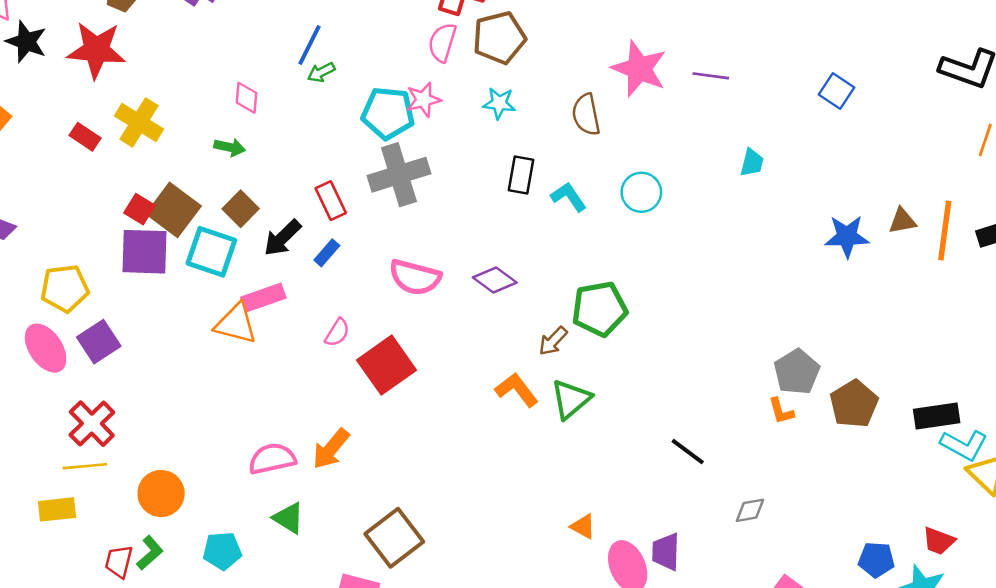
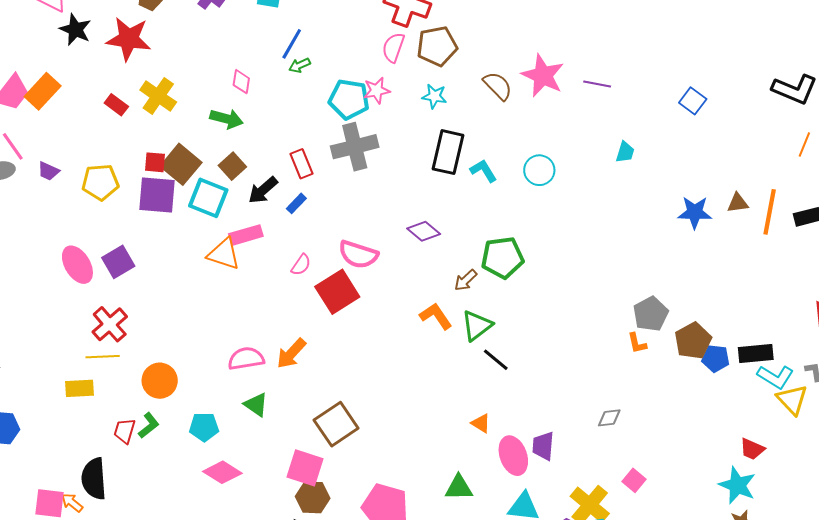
brown semicircle: (586, 115) -> (498, 86), moved, turned 144
green arrow: (230, 147) -> (226, 119), size x1.4
black rectangle: (521, 175) -> (448, 152), size x1.5
red square: (140, 209) -> (155, 162), turned -30
pink semicircle: (415, 277) -> (358, 255), moved
yellow pentagon: (65, 288) -> (100, 182), moved
black line: (688, 452) -> (496, 360), moved
blue pentagon: (876, 560) -> (716, 358), moved

